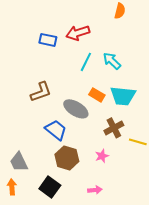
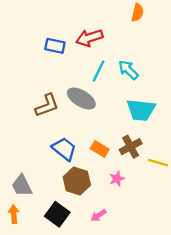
orange rectangle: (97, 95) -> (100, 149), moved
gray ellipse: (76, 109) -> (81, 99), moved
pink arrow: (95, 190) -> (99, 215), moved, turned 152

